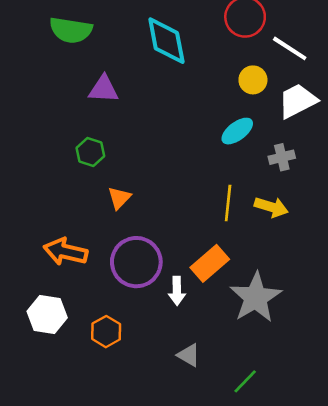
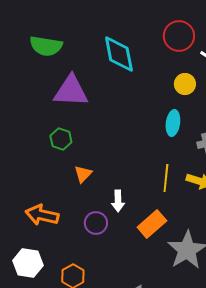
purple triangle: (104, 89) -> (71, 91), size x1.5
cyan ellipse: (237, 131) -> (173, 123), turned -45
purple circle: (136, 262) -> (96, 223), size x0.6
white arrow: (177, 291) -> (118, 201), moved

